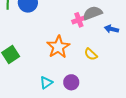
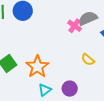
pink cross: (79, 20) -> (74, 26), turned -32
orange star: (58, 47) -> (37, 67), moved

